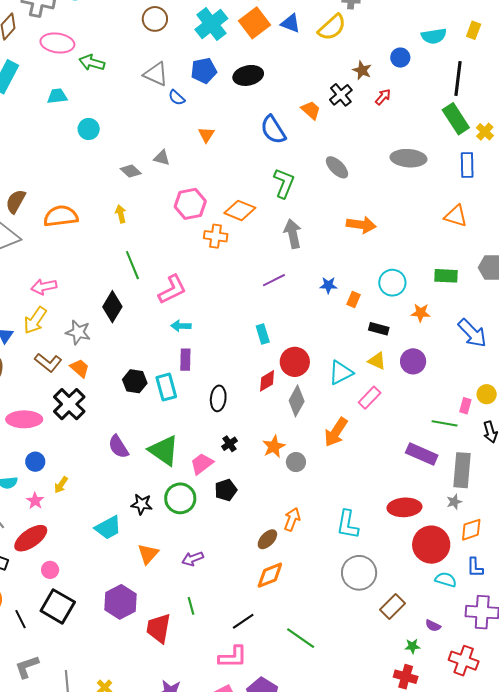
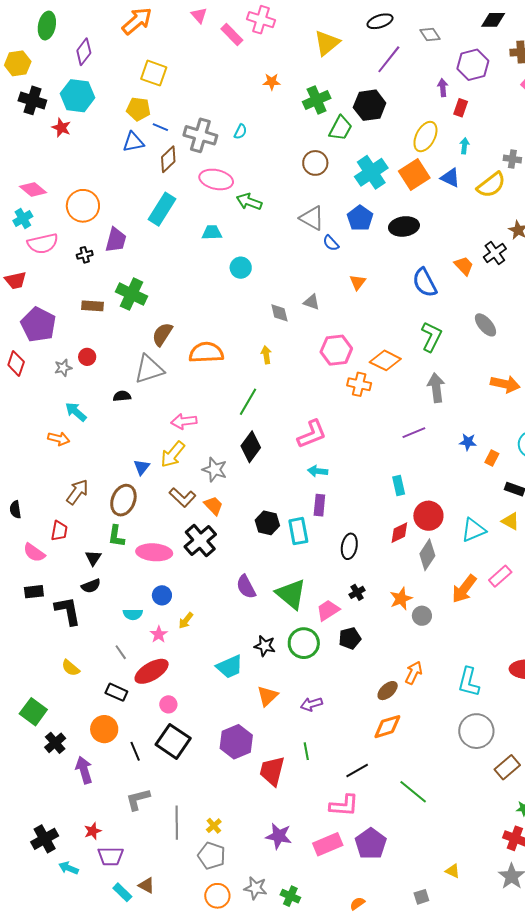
blue pentagon: (204, 71) -> (360, 218), turned -30
gray diamond: (131, 171) -> (279, 313), turned 30
green line: (132, 265) -> (248, 402), moved, turned 48
pink rectangle: (370, 398) -> (500, 576), moved

